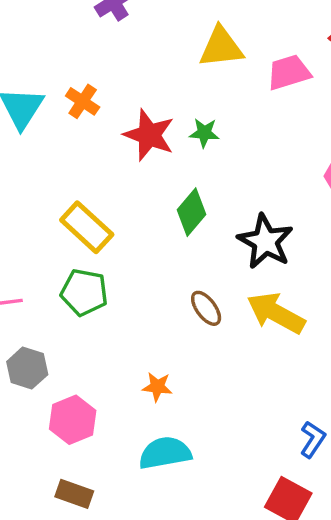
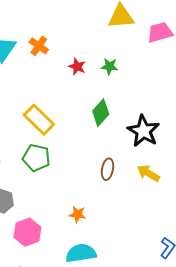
red star: (149, 135) -> (77, 67), size x0.6
brown ellipse: (206, 308) -> (107, 169), turned 45
yellow arrow: (276, 313) -> (148, 173), size x0.7

